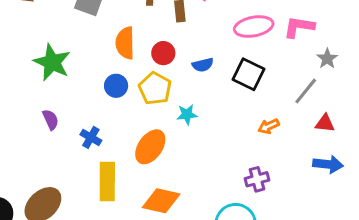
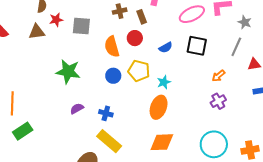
red circle: (163, 53) -> (135, 38), moved
purple semicircle: (51, 120) -> (77, 109), turned -80
orange ellipse: (150, 147) -> (159, 107), moved
purple cross: (257, 179) -> (218, 101), moved
yellow rectangle: (107, 181) -> (109, 141), moved, turned -35

